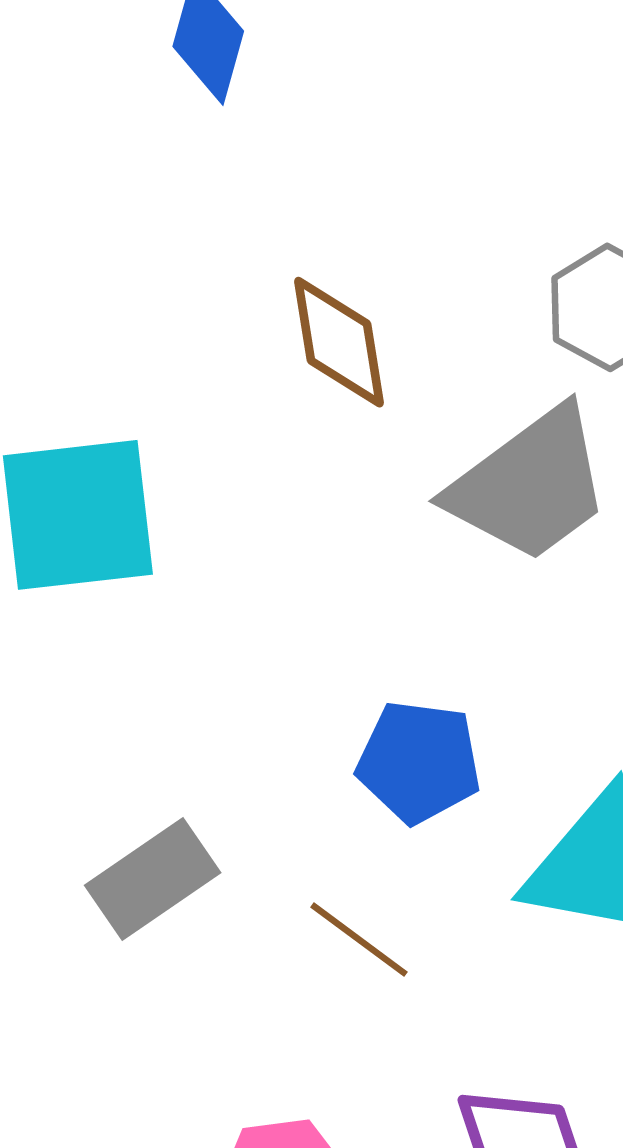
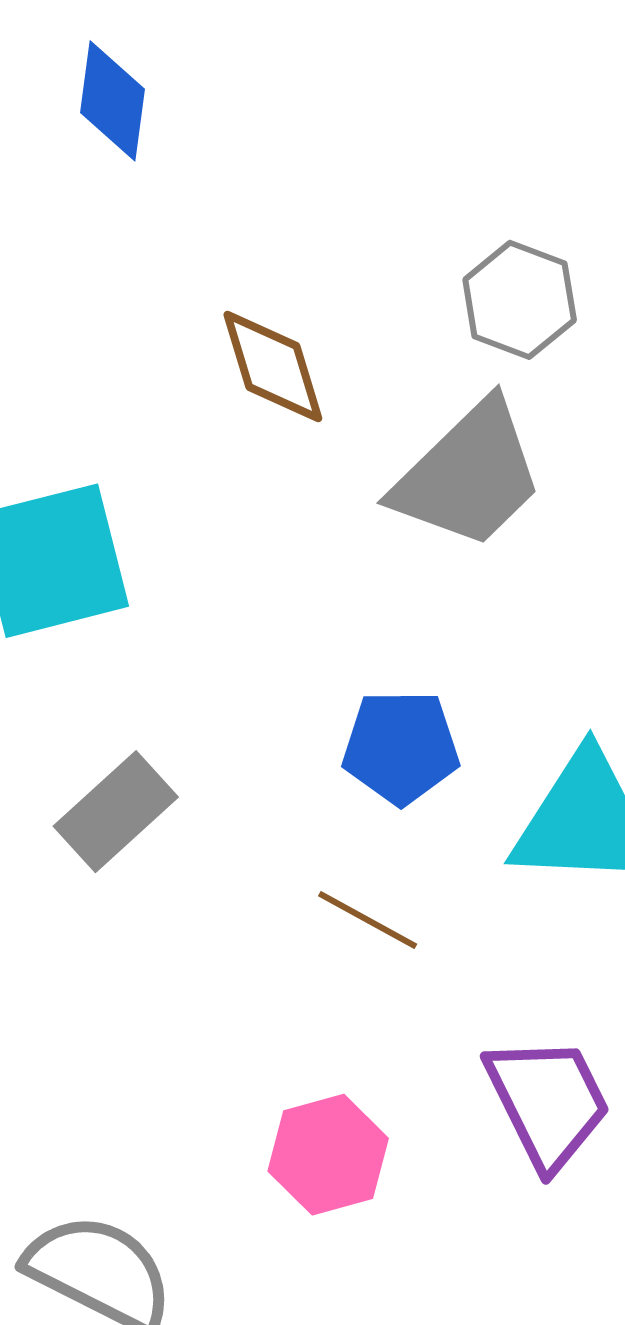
gray rectangle: (153, 879) -> (116, 812), moved

